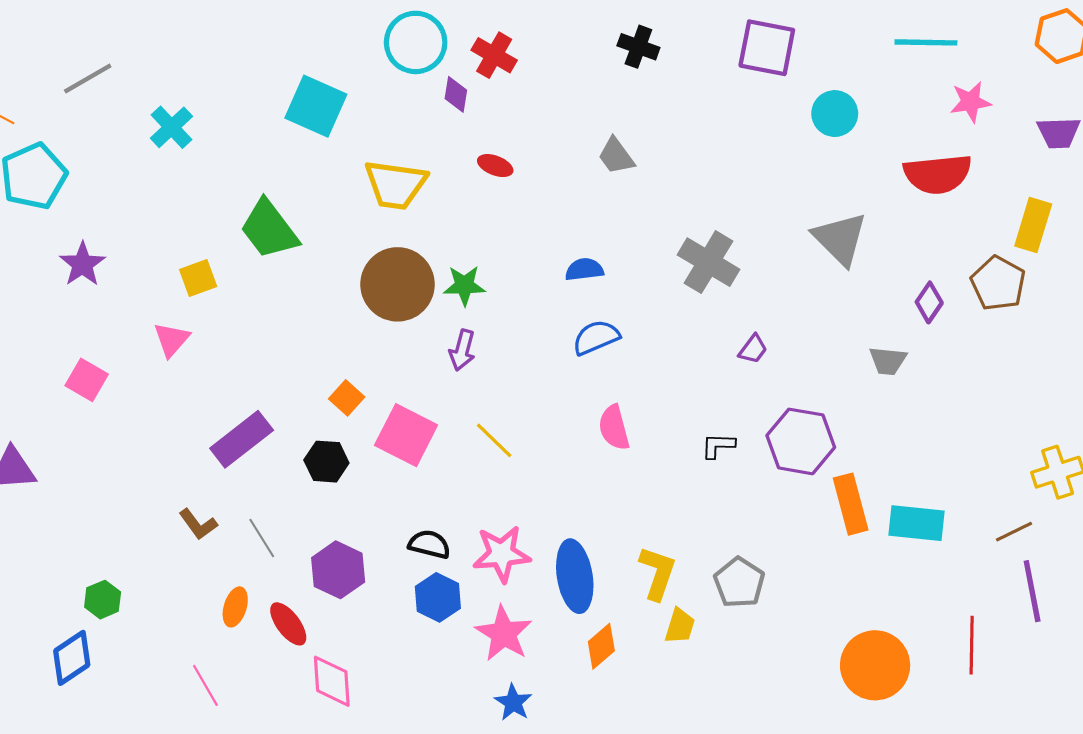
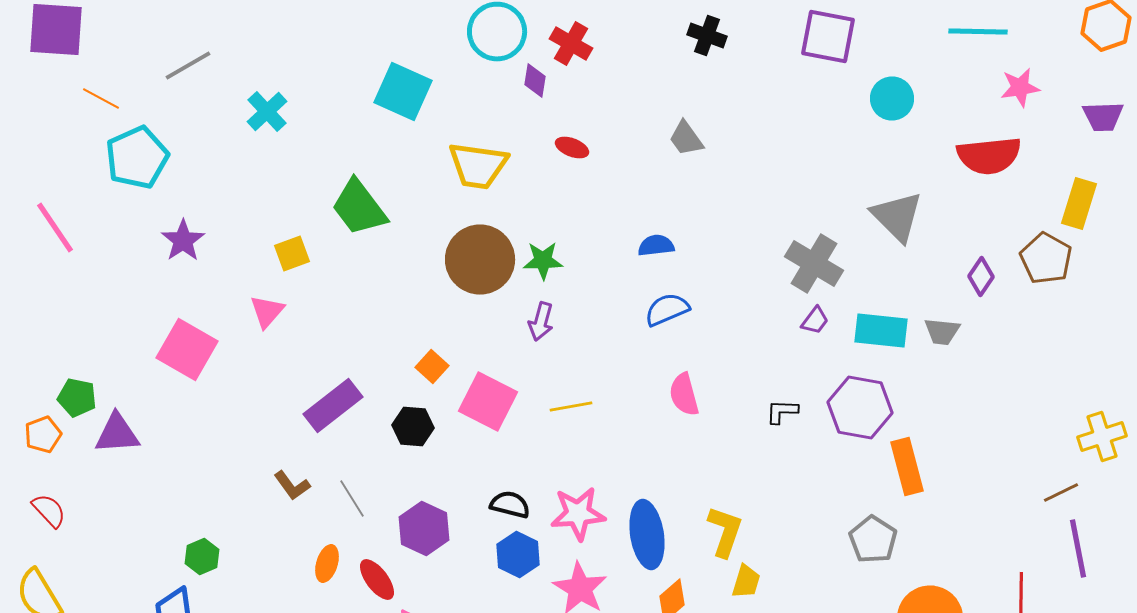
gray cross: (708, 262) -> (814, 264), moved
pink square: (87, 380) -> (187, 350), size x1.5
yellow line: (494, 440) -> (571, 406), turned -54
cyan rectangle: (916, 523) -> (881, 330), moved
gray pentagon: (739, 583) -> (873, 540), moved

